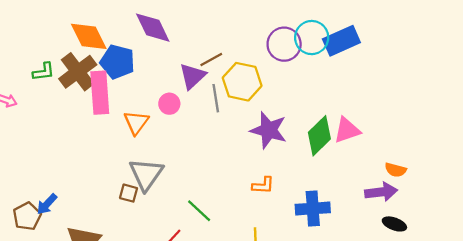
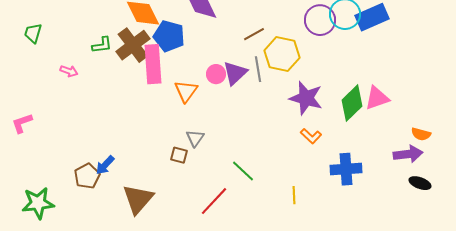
purple triangle: (192, 76) -> (235, 73), moved
gray triangle: (146, 174) -> (195, 138), size x0.6
orange L-shape: (263, 185) -> (311, 136), moved, turned 40

